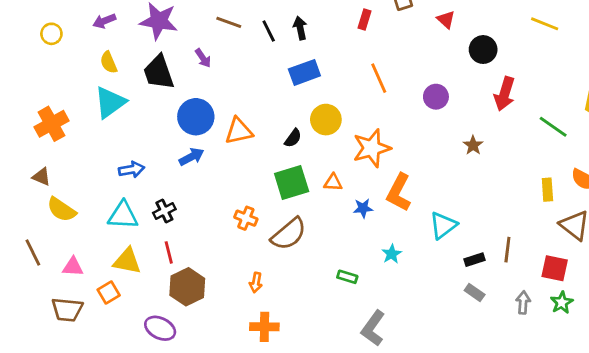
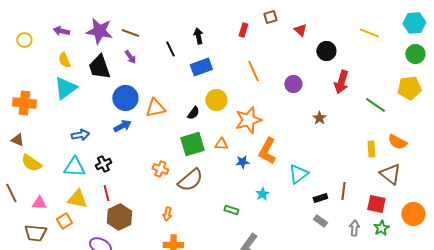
purple arrow: (104, 21) -> (61, 31), turned 35
brown line: (229, 22) -> (130, 33), moved
black line: (269, 31) -> (170, 49), moved
orange cross: (51, 124) -> (24, 103), turned 35

